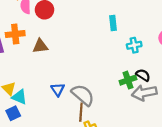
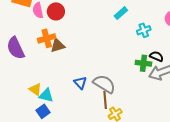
cyan rectangle: (113, 23) -> (121, 13), turned 64
orange cross: (15, 34) -> (47, 38), moved
green cross: (128, 80) -> (143, 63), turned 35

